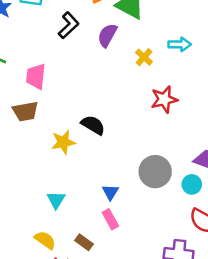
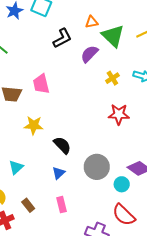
pink trapezoid: (36, 76) -> (41, 84), moved, turned -35
black semicircle: (93, 125) -> (62, 145), moved
pink rectangle: (110, 219) -> (62, 205), moved

